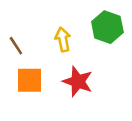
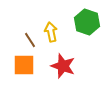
brown line: (16, 46) -> (30, 40), moved

